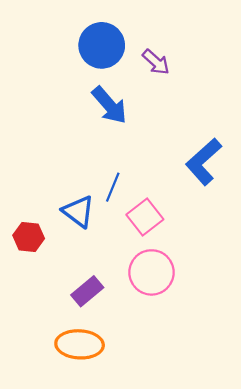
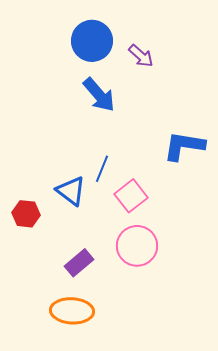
blue L-shape: (204, 162) -> (184, 146), turned 51

